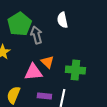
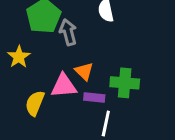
yellow semicircle: (13, 95) -> (35, 103), moved
purple rectangle: (44, 96) -> (94, 97), moved

